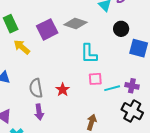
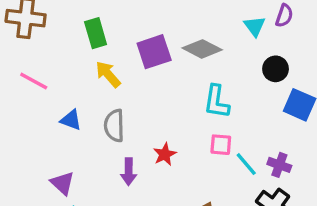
gray semicircle: (36, 88) -> (114, 126), moved
cyan line: (112, 88) -> (246, 164), turned 56
purple arrow: (39, 112) -> (129, 172), moved

